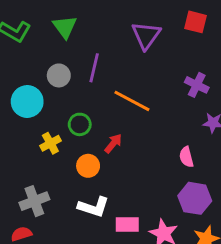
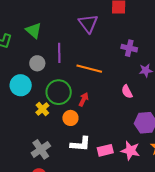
green circle: (80, 124) -> (59, 92), size x1.6
pink semicircle: (186, 157) -> (127, 92), moved

